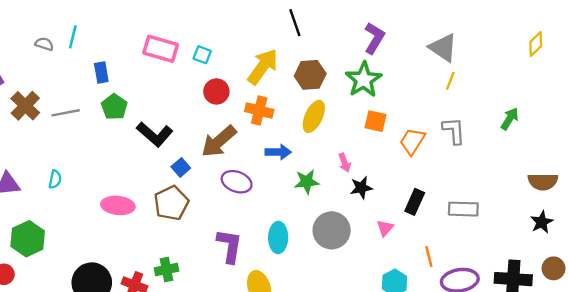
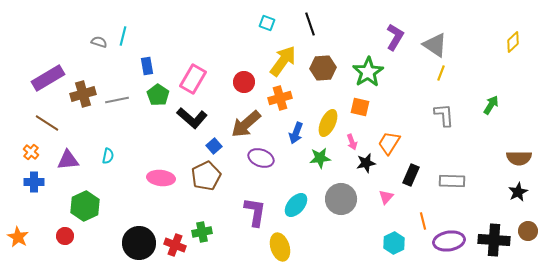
purple L-shape: (374, 38) -> (395, 37), moved
pink rectangle: (161, 49) -> (193, 79), moved, turned -76
cyan square: (202, 55) -> (267, 23), moved
brown cross: (25, 106) -> (83, 94), turned 30
orange cross: (259, 110) -> (280, 98), turned -30
yellow ellipse: (314, 116) -> (328, 123), moved
orange square: (375, 121) -> (360, 107), moved
orange trapezoid: (412, 141) -> (389, 143), moved
blue arrow: (278, 152) -> (296, 133), turned 110
cyan ellipse: (278, 238) -> (296, 205), turned 40

